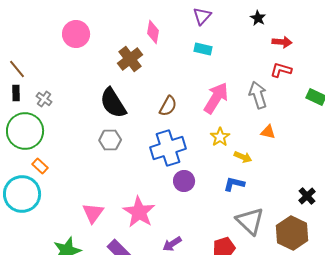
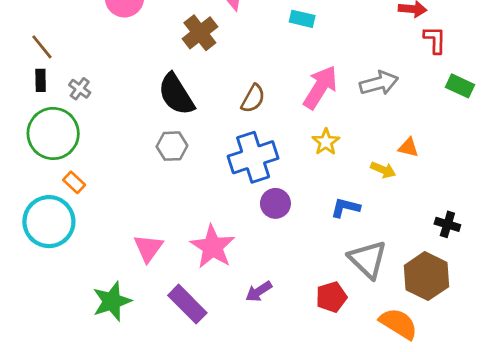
red L-shape: (281, 70) -> (435, 40), moved, turned 75
gray arrow: (258, 95) -> (379, 83), turned 92
orange triangle: (268, 132) -> (408, 147), moved
yellow arrow: (243, 157) -> (383, 170), moved
black cross: (307, 196) -> (447, 224), turned -30

